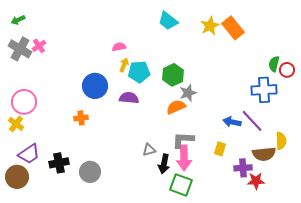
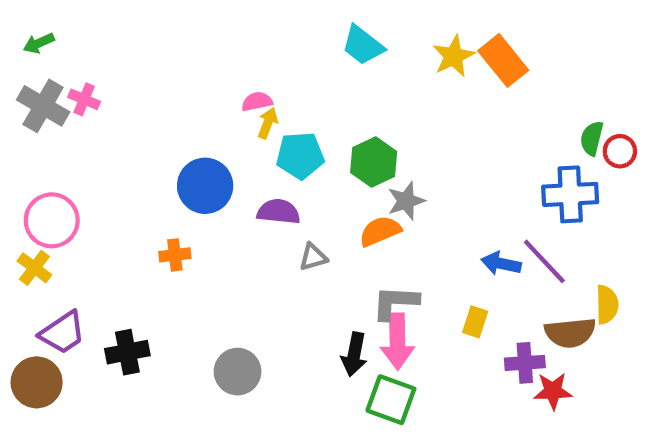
pink cross: (39, 46) -> (84, 99), turned -32
yellow arrow: (124, 65) -> (268, 123), moved
gray triangle: (149, 150) -> (313, 257), moved
gray circle: (90, 172) -> (238, 372), moved

